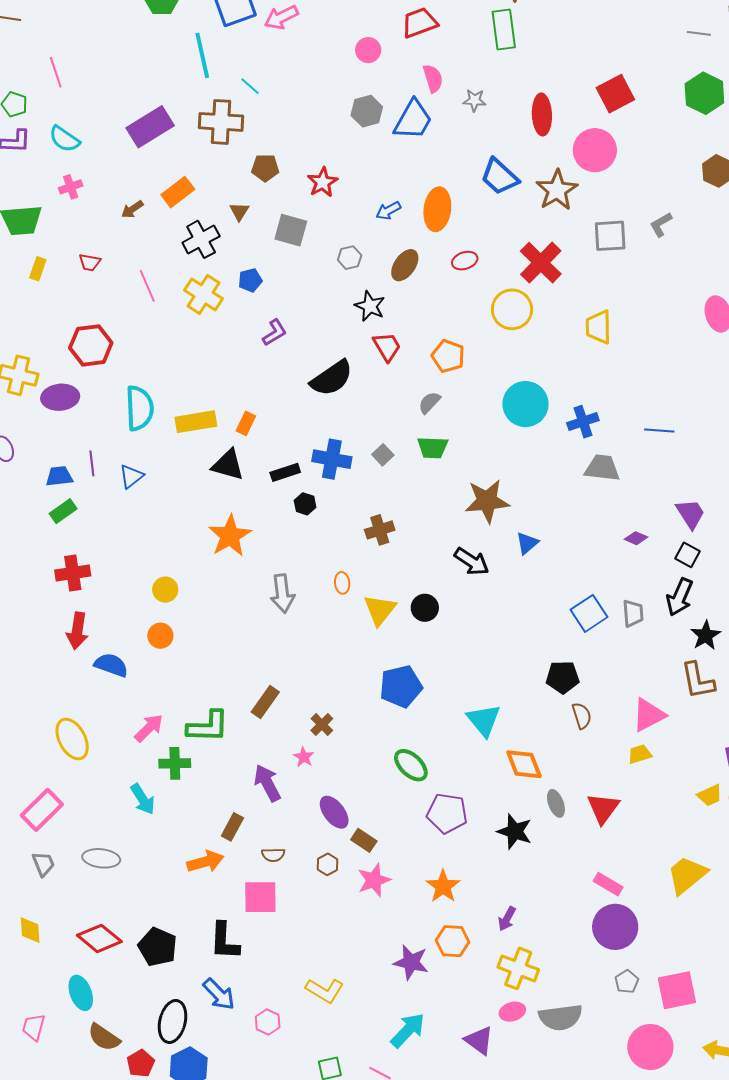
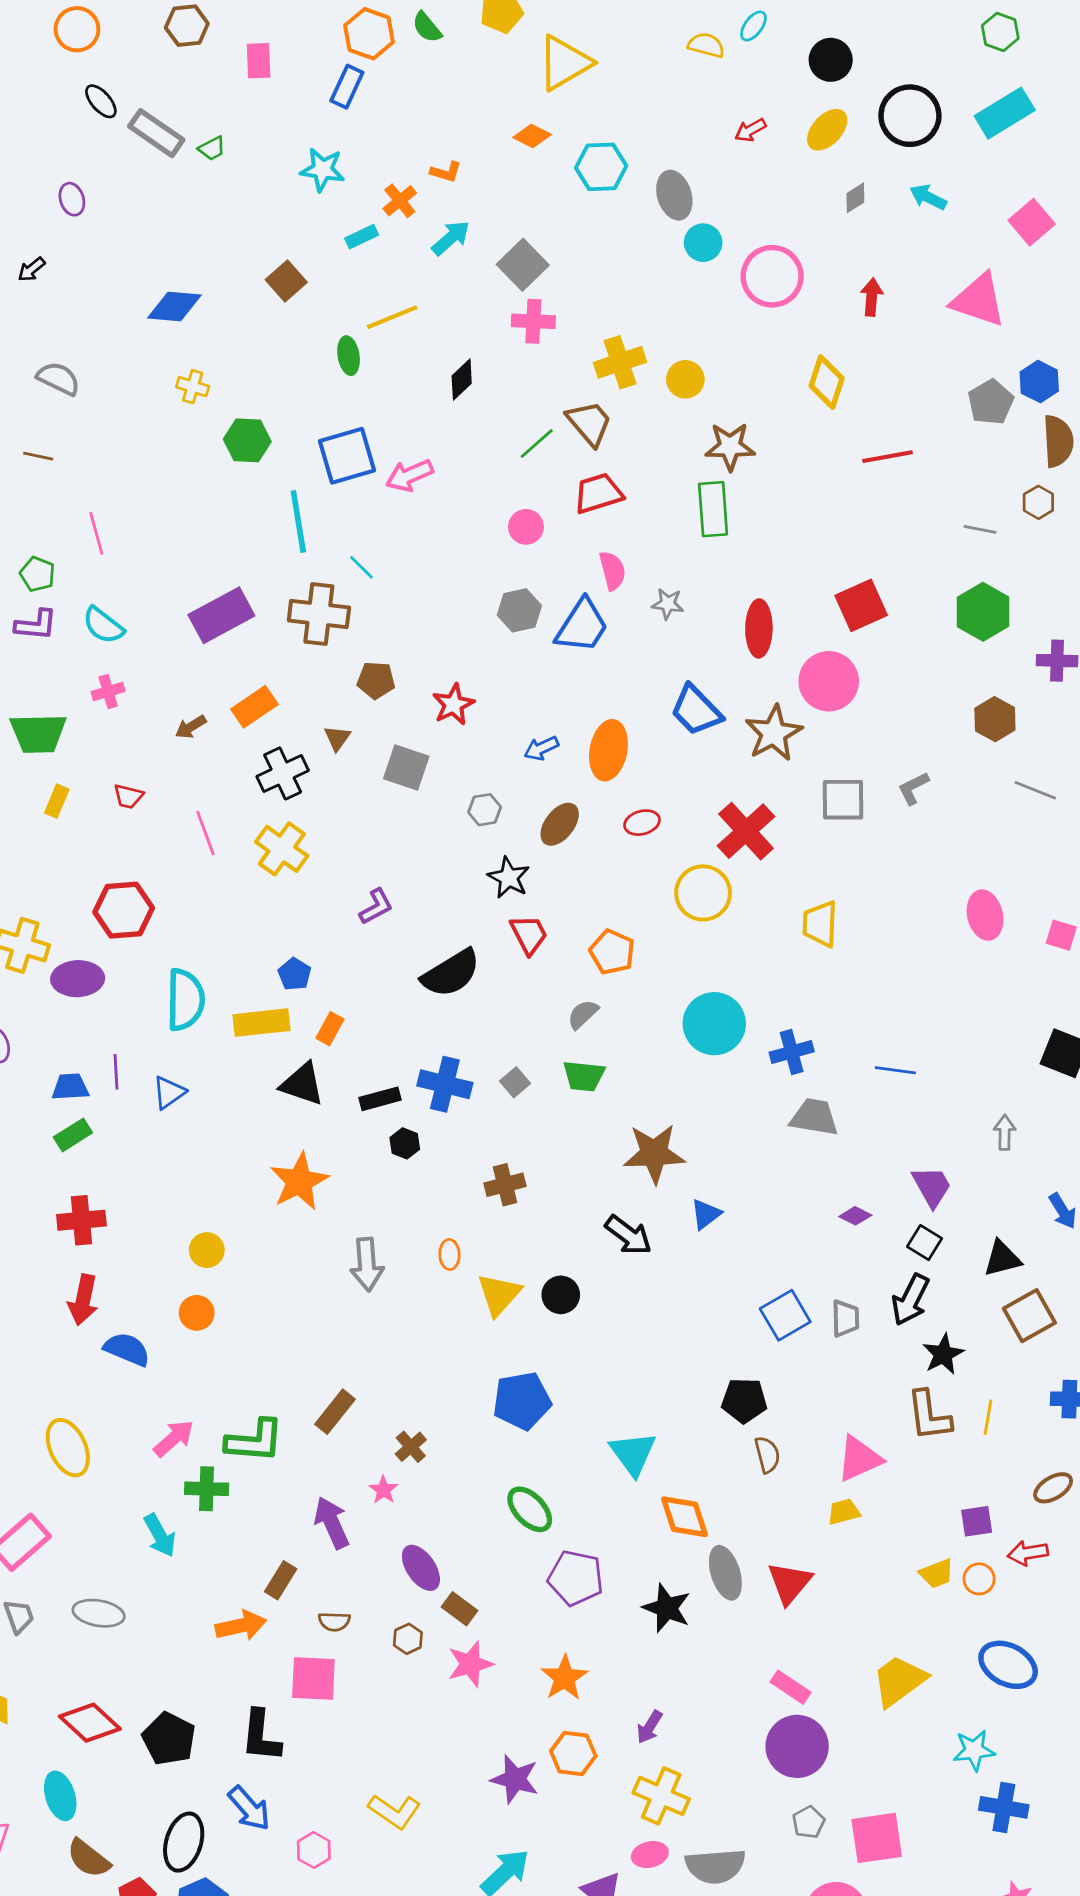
blue pentagon: (250, 280) -> (295, 974), moved, turned -30
gray ellipse: (556, 803) -> (725, 1573), size x1.4

